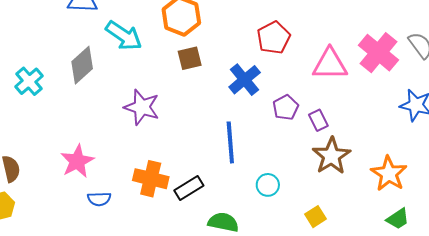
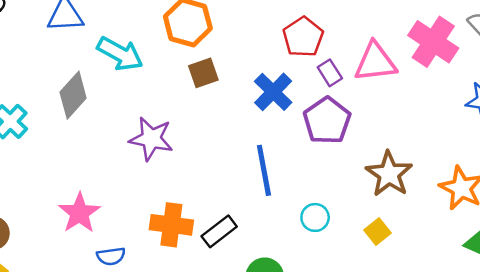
purple pentagon: (286, 107) -> (327, 121), size x1.5
purple rectangle: (318, 120) -> (330, 73), moved
yellow square: (316, 217) -> (378, 232), moved

